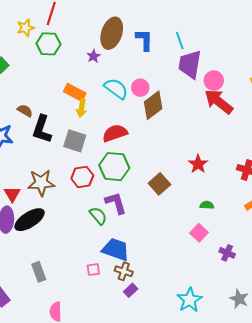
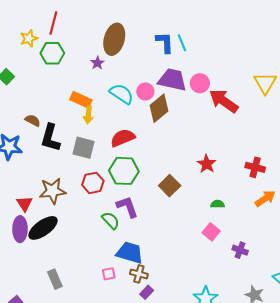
blue L-shape: (144, 40) -> (165, 42), moved
purple trapezoid: (190, 64) -> (172, 80), moved, turned 96
pink circle: (214, 80) -> (200, 83), moved

